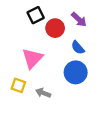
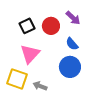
black square: (36, 15) -> (27, 26), moved
yellow square: (18, 85) -> (17, 79), size x1.5

